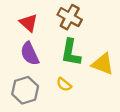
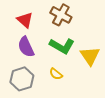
green L-shape: (71, 53) -> (62, 46), turned -70
yellow triangle: (103, 64) -> (90, 56), turned 35

